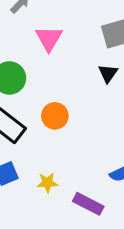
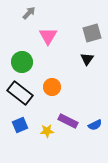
purple rectangle: (88, 204) -> (68, 121), moved

